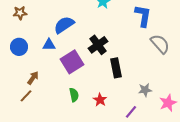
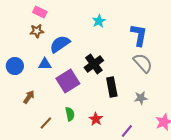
brown star: (20, 13) -> (37, 31), moved
gray semicircle: (160, 44) -> (143, 63), moved
gray star: (145, 90) -> (141, 98), moved
brown line: (26, 96) -> (46, 123), moved

